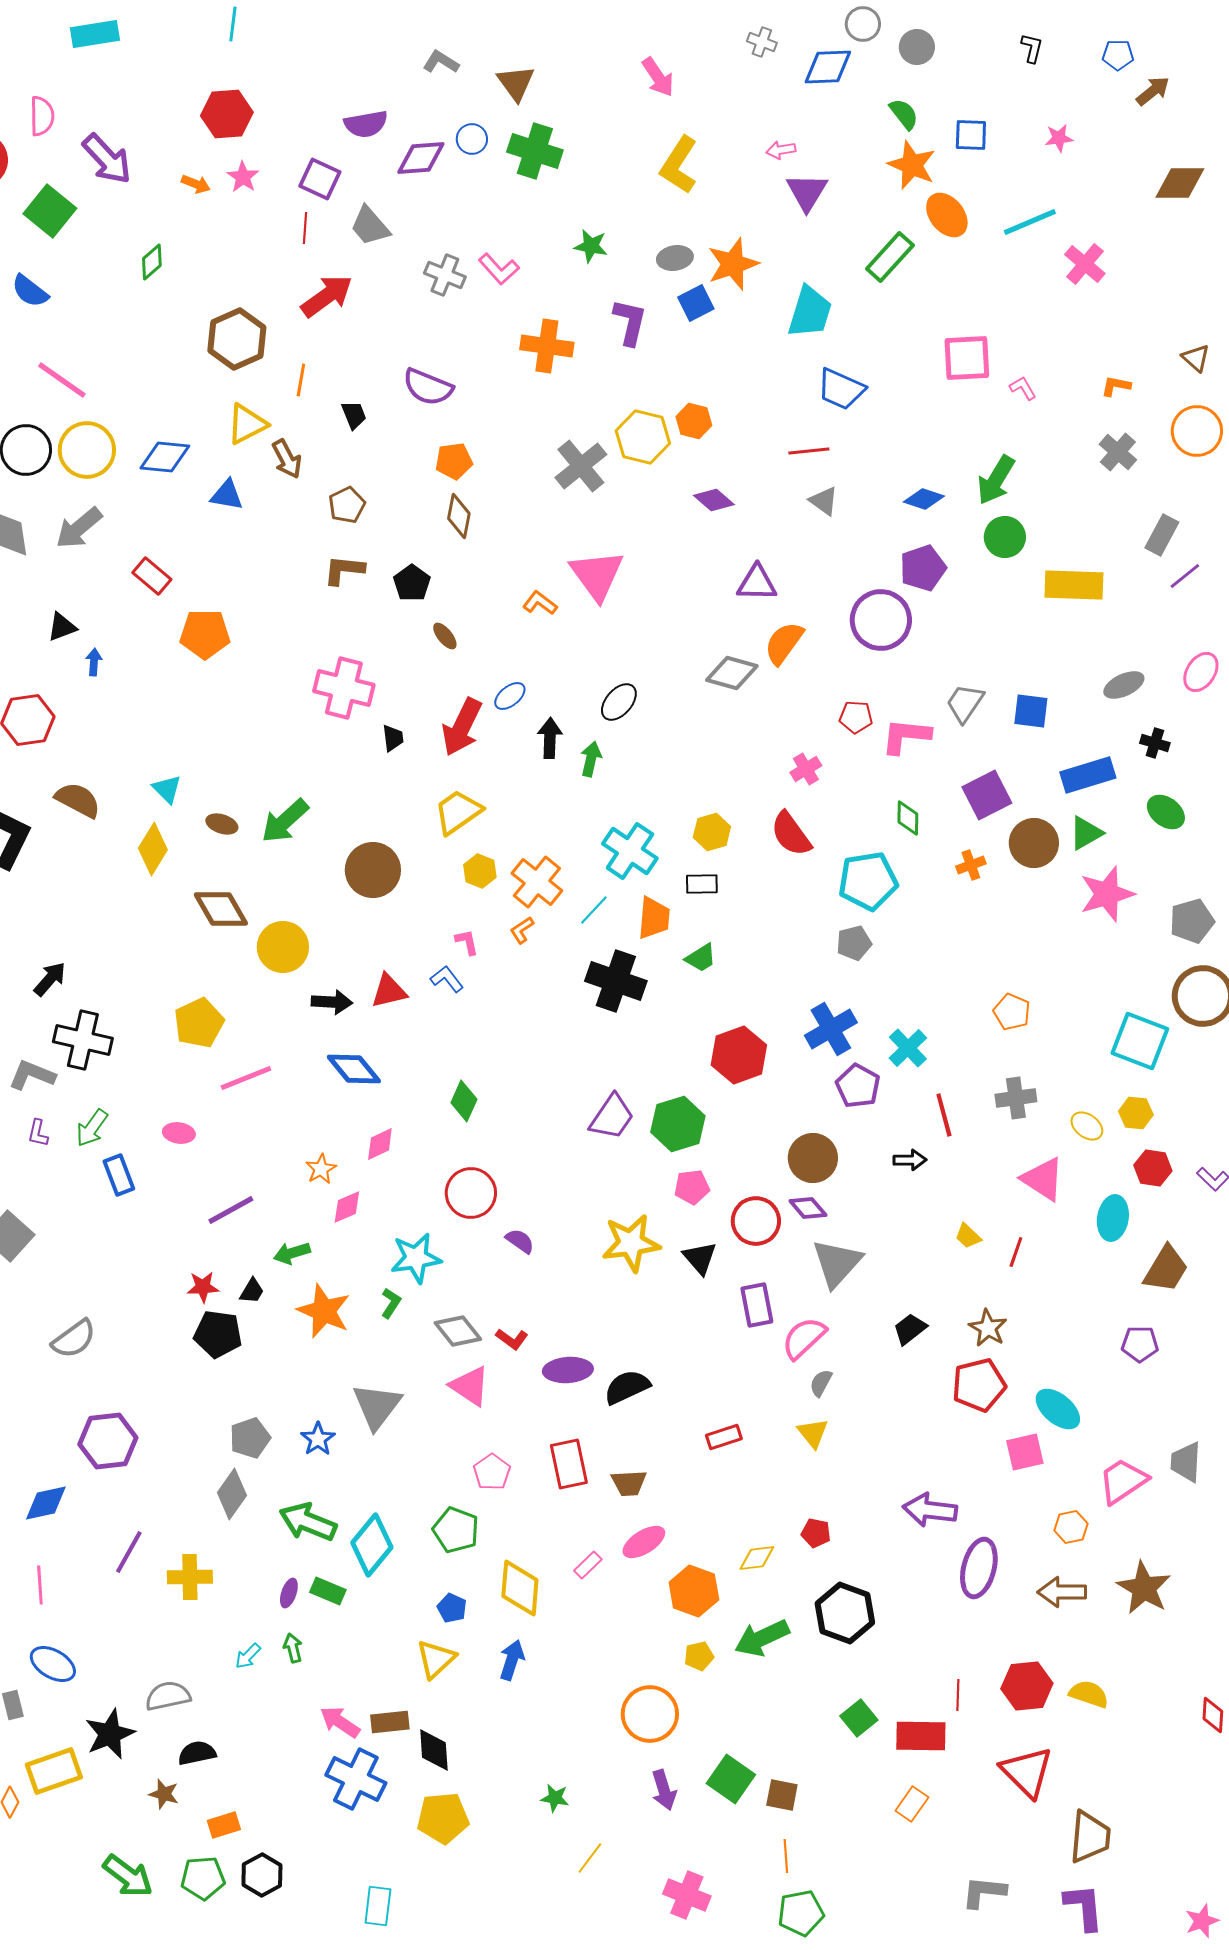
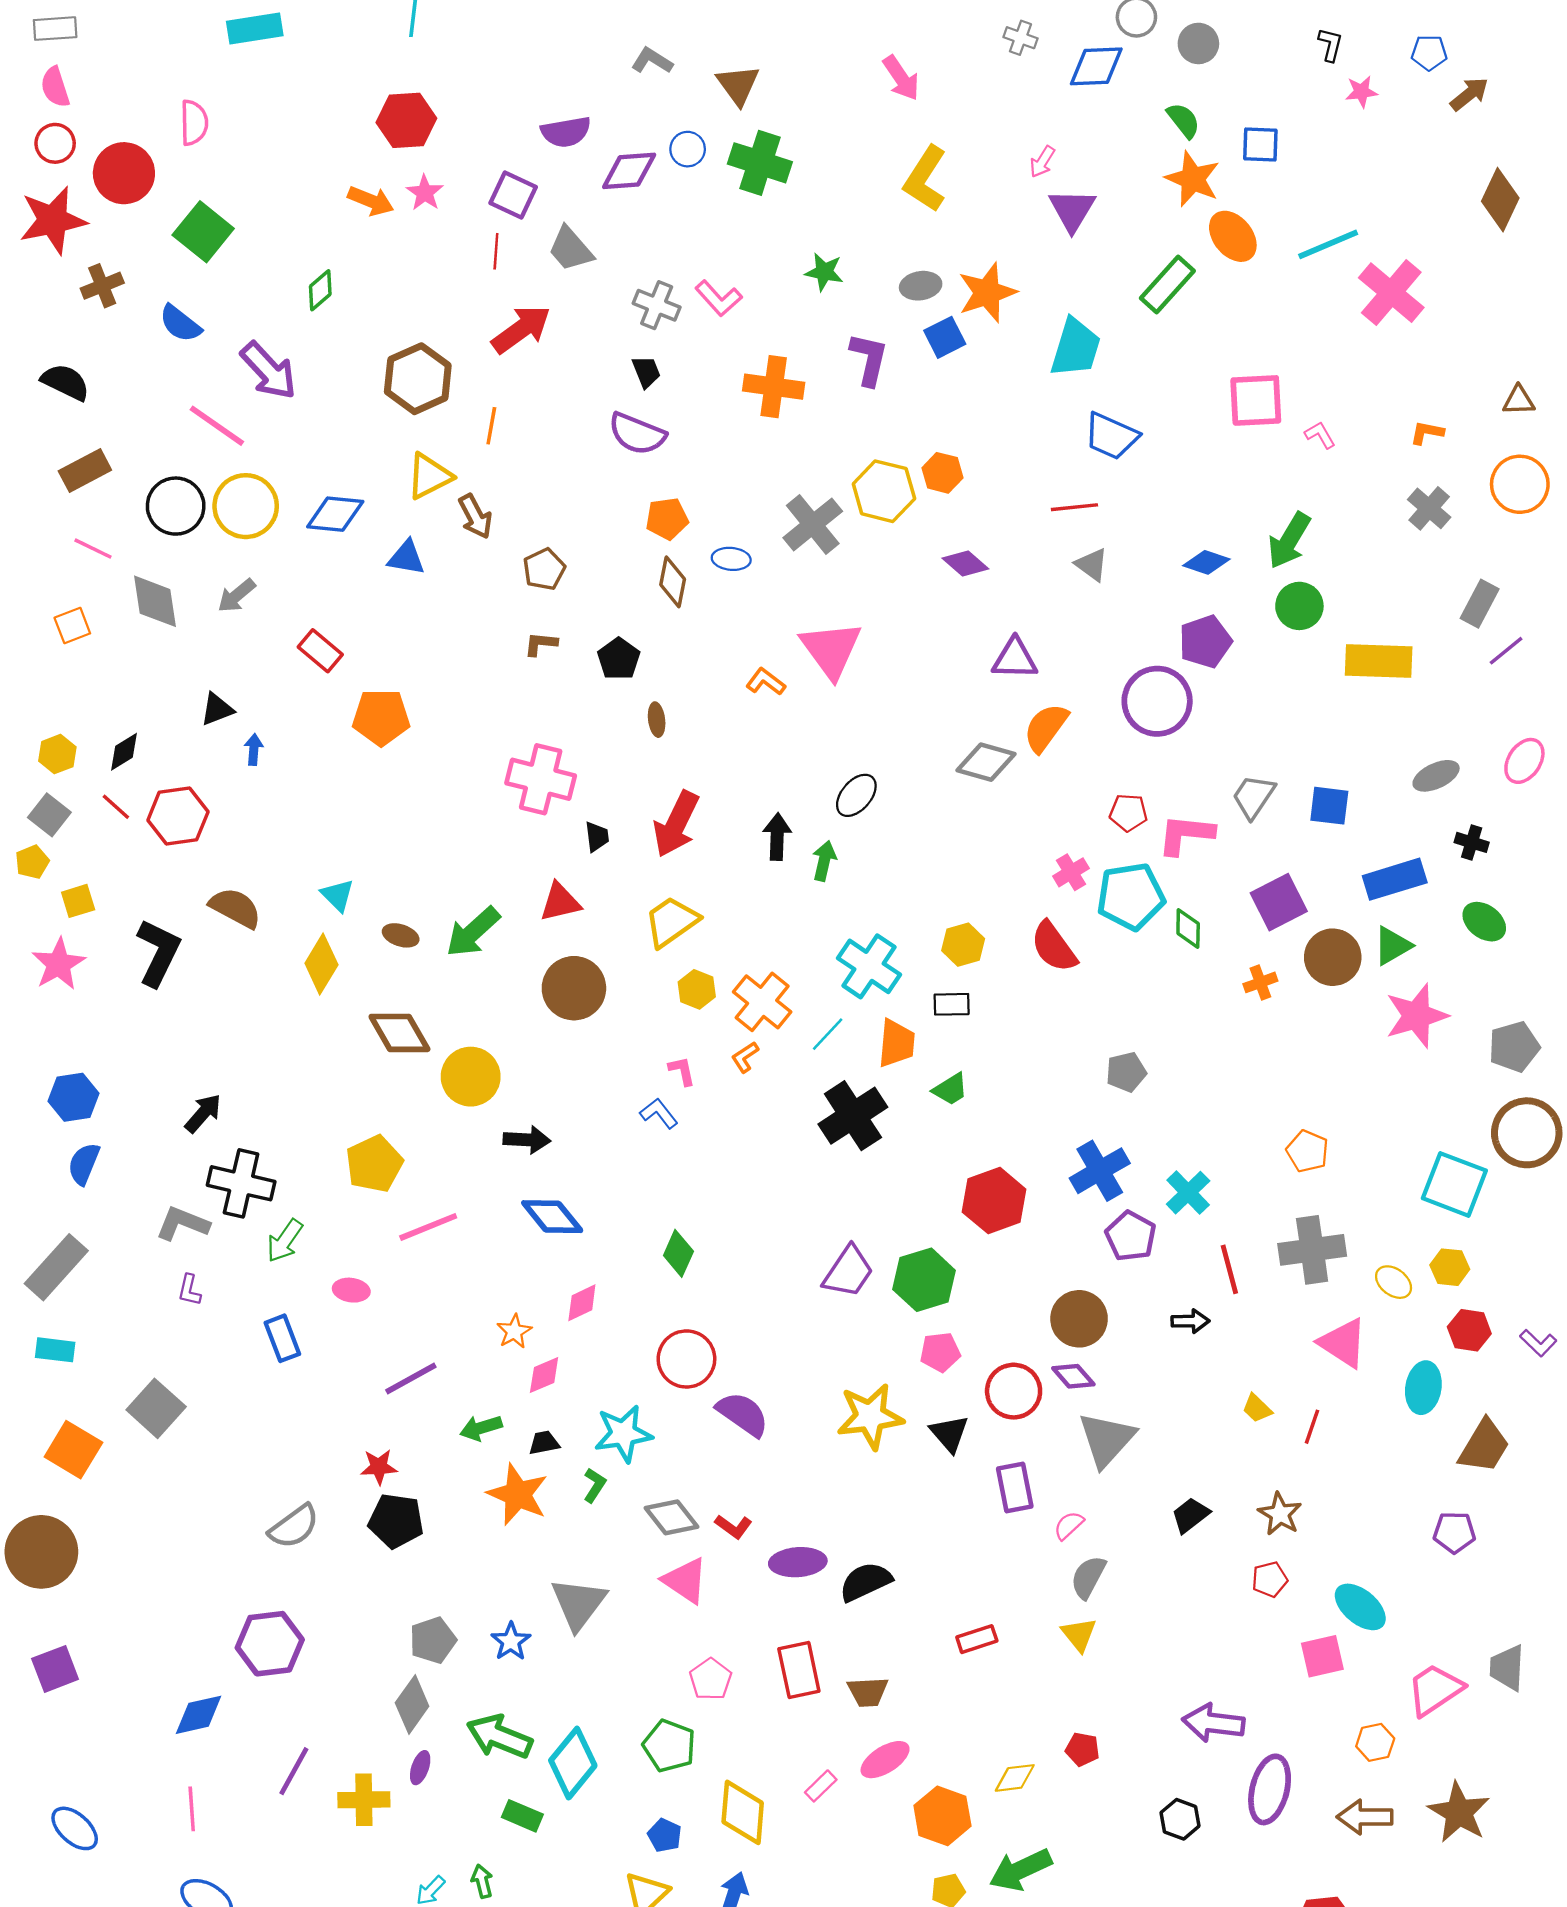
pink star: (1059, 138) -> (1361, 92), moved
pink arrow: (781, 150) -> (1042, 162), turned -48
purple arrow: (107, 159) -> (269, 371), moved
brown diamond: (1180, 183) -> (1500, 200), turned -64
orange arrow: (196, 184) -> (371, 201), size x1.4
pink cross: (1085, 264) -> (1391, 293), size x1.4
brown triangle: (1196, 358) -> (1519, 400), turned -44
black trapezoid: (354, 415) -> (646, 372), moved
gray arrow: (79, 528) -> (236, 596), size x0.7
brown L-shape: (344, 570) -> (541, 644), size x0.7
brown ellipse: (445, 636) -> (657, 720), turned 32
blue ellipse: (510, 696) -> (731, 559), moved, turned 44
cyan pentagon: (868, 881) -> (1131, 896), moved
black cross: (616, 981) -> (853, 1116), turned 38
red triangle: (389, 991) -> (560, 902), moved
gray cross: (1016, 1098) -> (1312, 1250), size x1.4
green arrow: (92, 1128) -> (285, 1241), moved
purple semicircle: (520, 1241) -> (743, 1414), size x1.6
black trapezoid: (252, 1291) -> (544, 1443), moved, turned -132
pink semicircle: (804, 1338) -> (1069, 1525), size x0.6
gray semicircle: (74, 1339) -> (294, 1527), moved
gray semicircle: (821, 1383) -> (1088, 1577), size x1.4
red pentagon: (979, 1385) -> (1270, 1579), size x0.6
purple ellipse: (289, 1593) -> (420, 1768), moved
black hexagon: (845, 1613) -> (1180, 1819), moved, size x0.6

